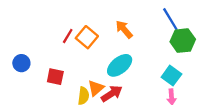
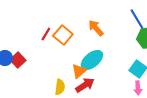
red square: (55, 77) -> (18, 60), moved, turned 35
orange triangle: (96, 88) -> (79, 71), moved

